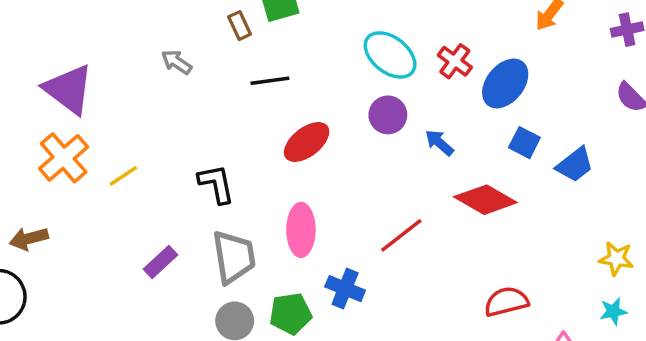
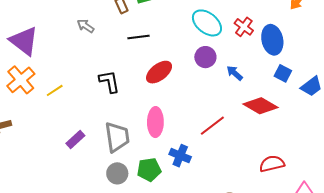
blue ellipse: (505, 83) -> (272, 40), turned -52
black L-shape: (216, 184) -> (109, 82), moved

